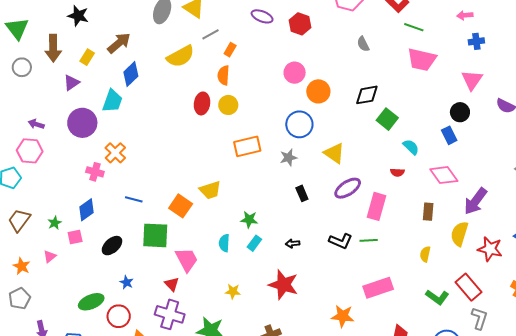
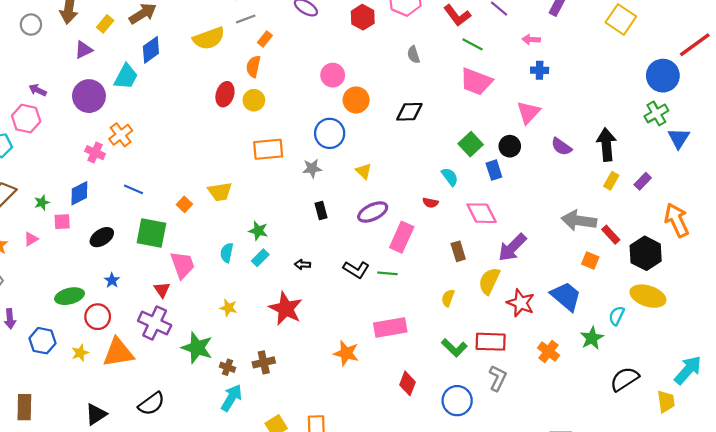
red hexagon: (300, 24) -> (363, 17), moved
green square: (387, 119) -> (471, 144), moved
yellow triangle: (334, 153) -> (364, 171), size x0.7
orange square: (181, 206) -> (184, 204), size x0.6
brown rectangle: (428, 212) -> (458, 251), turned -30
red rectangle: (468, 287) -> (491, 342), turned -56

